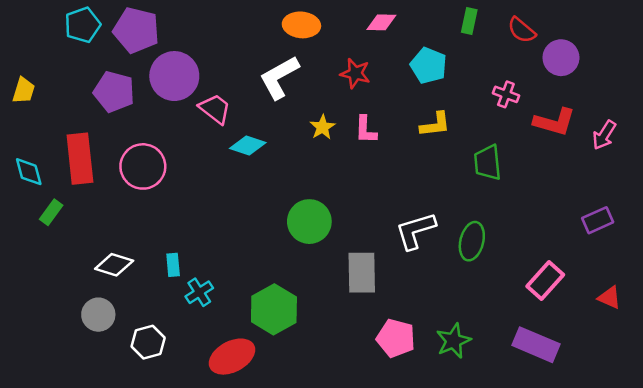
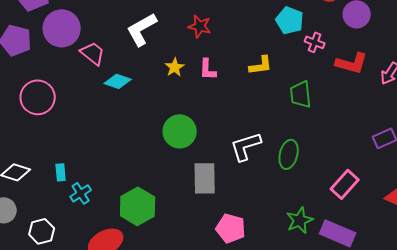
cyan pentagon: (429, 66) -> (290, 20), moved
green circle: (309, 222) -> (180, 131), moved
green star: (454, 341) -> (300, 220), moved

